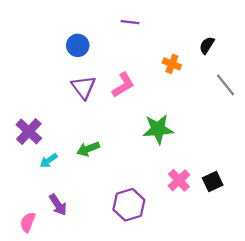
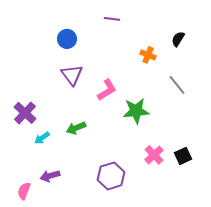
pink L-shape: (123, 85) -> (107, 90), moved
gray line: (225, 85) -> (177, 85), moved
purple arrow: (58, 205) -> (50, 176), turned 108

